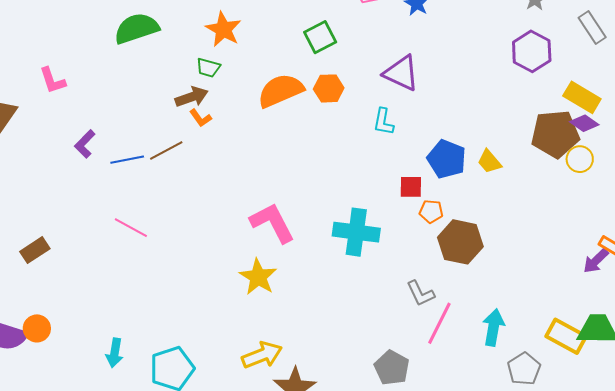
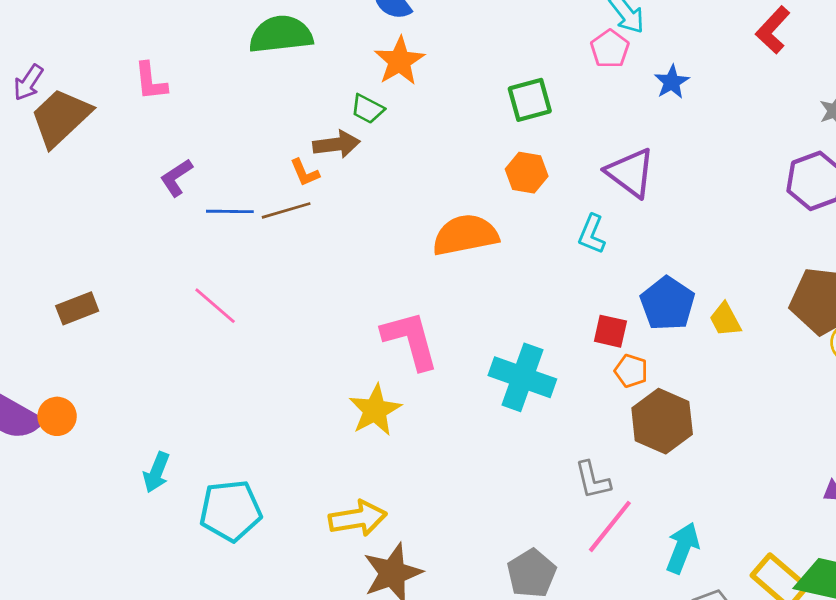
orange semicircle: (281, 91) -> (465, 235), moved
orange L-shape: (200, 118) -> (305, 173), moved

